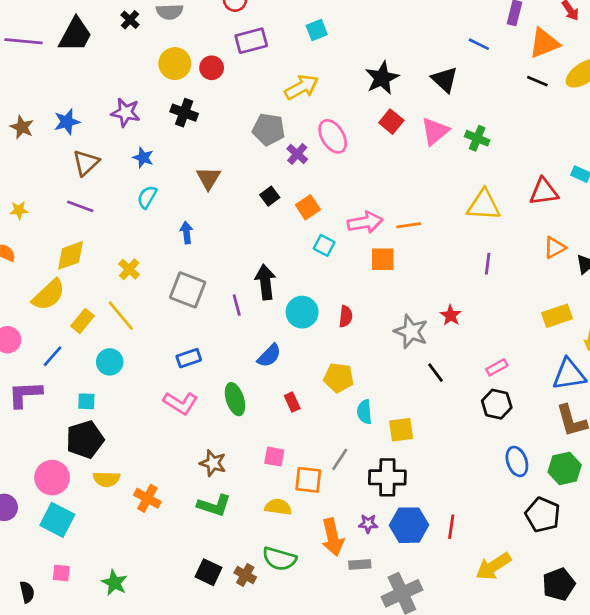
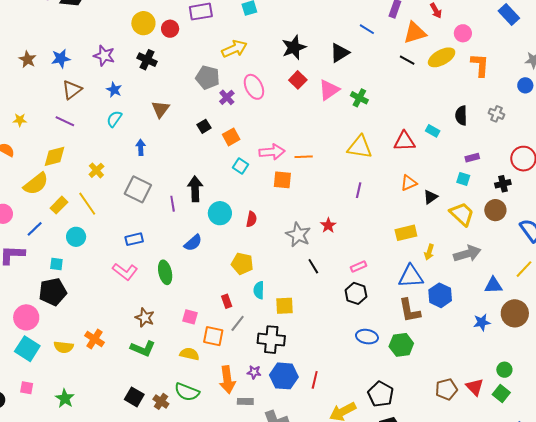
black triangle: (445, 80) -> (340, 53), turned 40
red rectangle: (292, 402) -> (227, 301), moved
blue ellipse: (517, 461) -> (367, 337), turned -65
yellow semicircle: (107, 479) -> (64, 347), moved
black pentagon: (543, 515) -> (381, 394), moved

